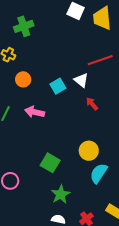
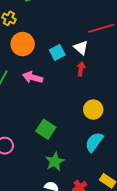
orange circle: (23, 79) -> (23, 44), size x1.5
red arrow: (92, 104) -> (81, 69), moved, turned 48
yellow circle: (89, 151) -> (93, 110), moved

